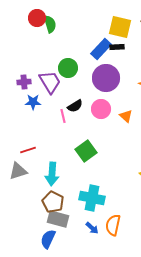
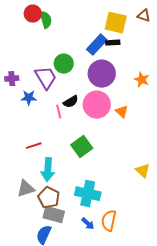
purple cross: (24, 82) -> (12, 79), moved
pink circle: (101, 109) -> (97, 105), size x1.4
red line: (28, 150) -> (34, 146), moved
gray triangle: (18, 171) -> (26, 189), moved

